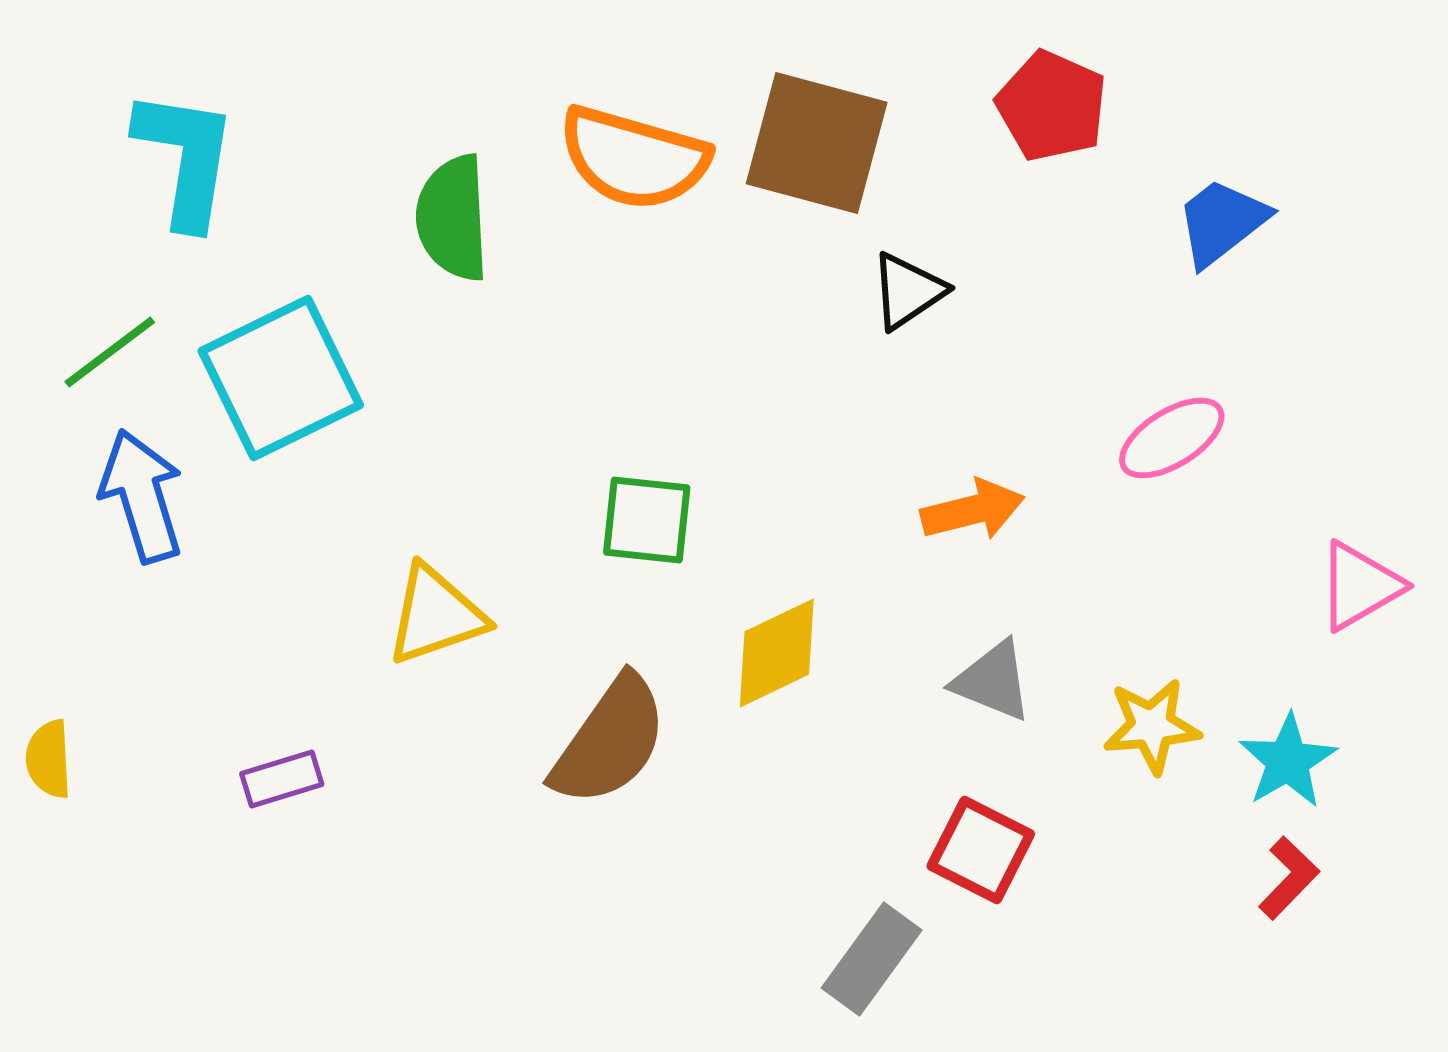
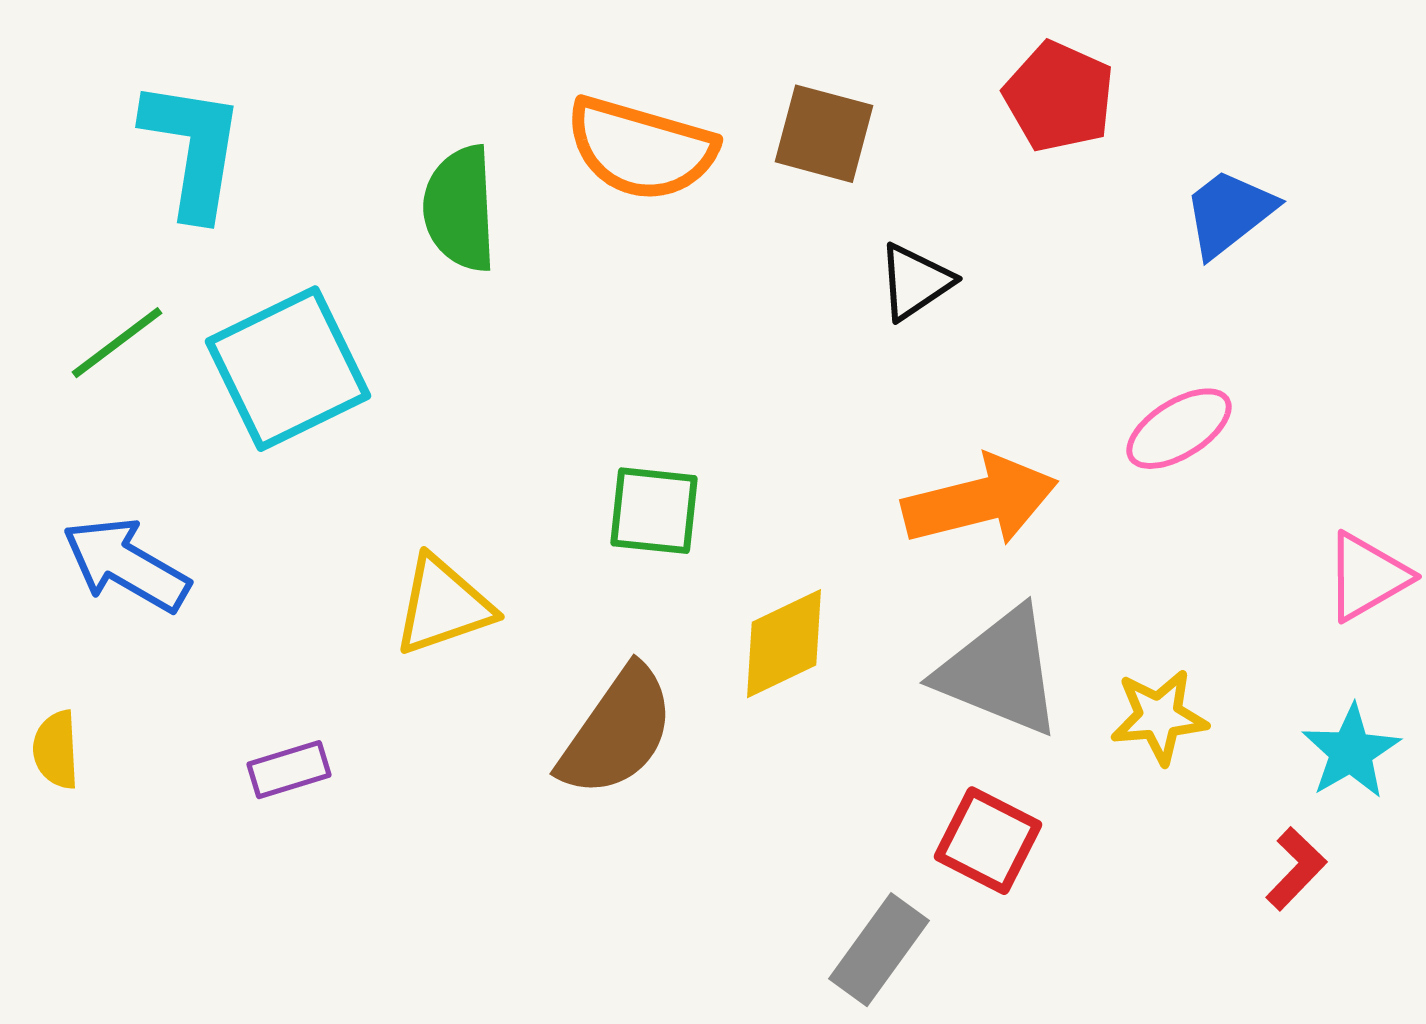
brown square: (817, 143) -> (824, 134), size x0.7
blue arrow: (142, 496) -> (126, 565), moved, turned -43
orange arrow: (973, 510) -> (980, 501), size x1.5
gray triangle: (993, 681) -> (1000, 672), size x1.6
cyan star: (1288, 761) -> (1351, 752), moved

